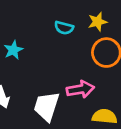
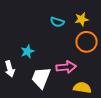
cyan star: (13, 50) -> (27, 51), moved

